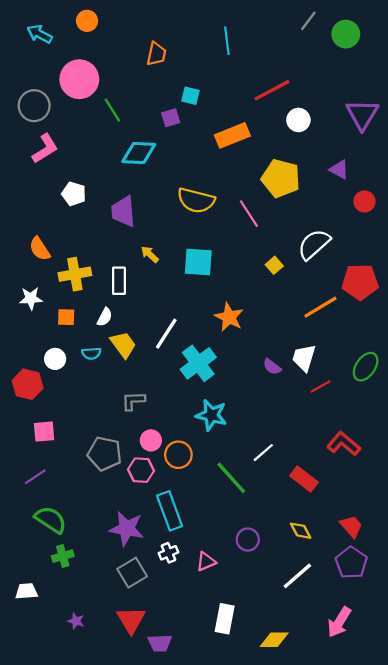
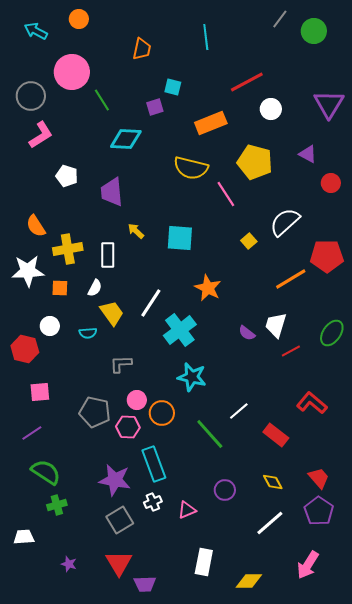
yellow semicircle: (196, 200) -> (191, 168), moved
white star: (31, 298) -> (28, 271), size x1.5
cyan semicircle: (91, 353) -> (88, 333), moved

